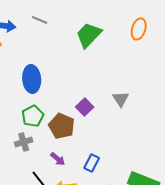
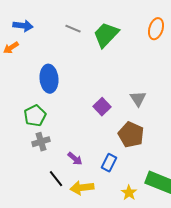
gray line: (40, 20) -> (73, 29), moved
green pentagon: (33, 116) -> (35, 116), moved
brown pentagon: (62, 126) -> (131, 135), moved

